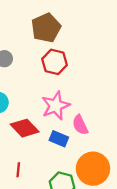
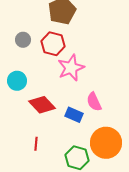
red hexagon: (55, 62) -> (53, 44), moved
pink star: (56, 106) -> (71, 68), moved

